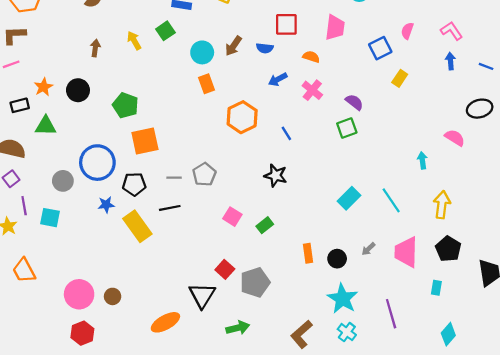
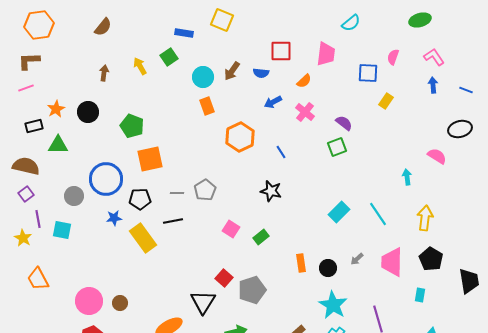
blue square: (380, 48) -> (368, 73), turned 30
orange semicircle: (311, 57) -> (304, 81), turned 119

